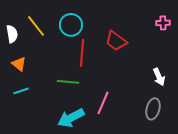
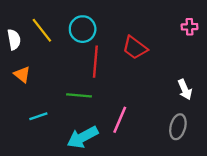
cyan line: (21, 91) -> (38, 116), moved

